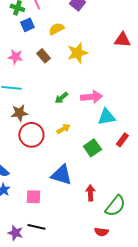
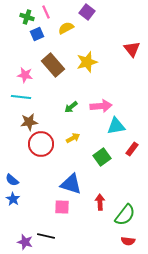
yellow semicircle: (56, 29) -> (66, 28), moved
red triangle: (122, 40) -> (132, 49), turned 48
brown rectangle: (43, 56) -> (53, 65), size x1.6
pink star: (15, 57) -> (25, 75), moved
pink square: (33, 197) -> (62, 207), moved
red semicircle: (101, 232) -> (128, 241), moved

